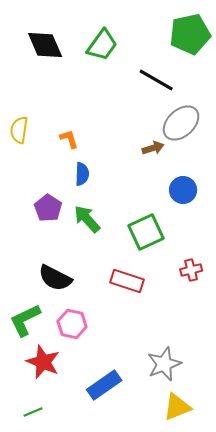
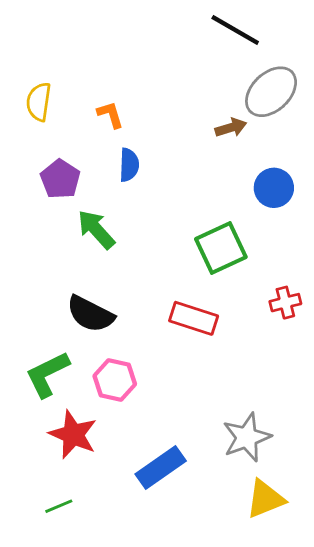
purple pentagon: (48, 208) -> (60, 179), moved
green arrow: (87, 219) -> (96, 229), moved

